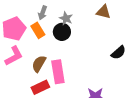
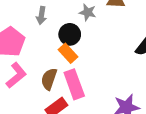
gray star: (66, 18) -> (88, 12), moved
orange rectangle: (38, 30) -> (68, 53), moved

